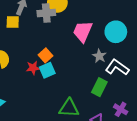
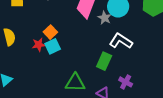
gray star: (99, 56) -> (105, 18), moved

